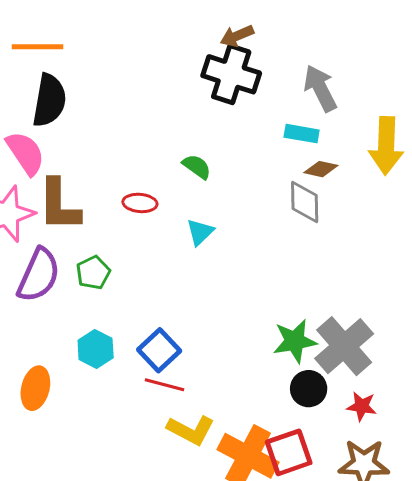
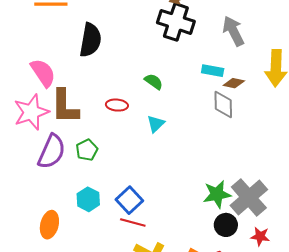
black semicircle: (49, 100) -> (90, 40), moved
cyan rectangle: (302, 134) -> (213, 71), moved

